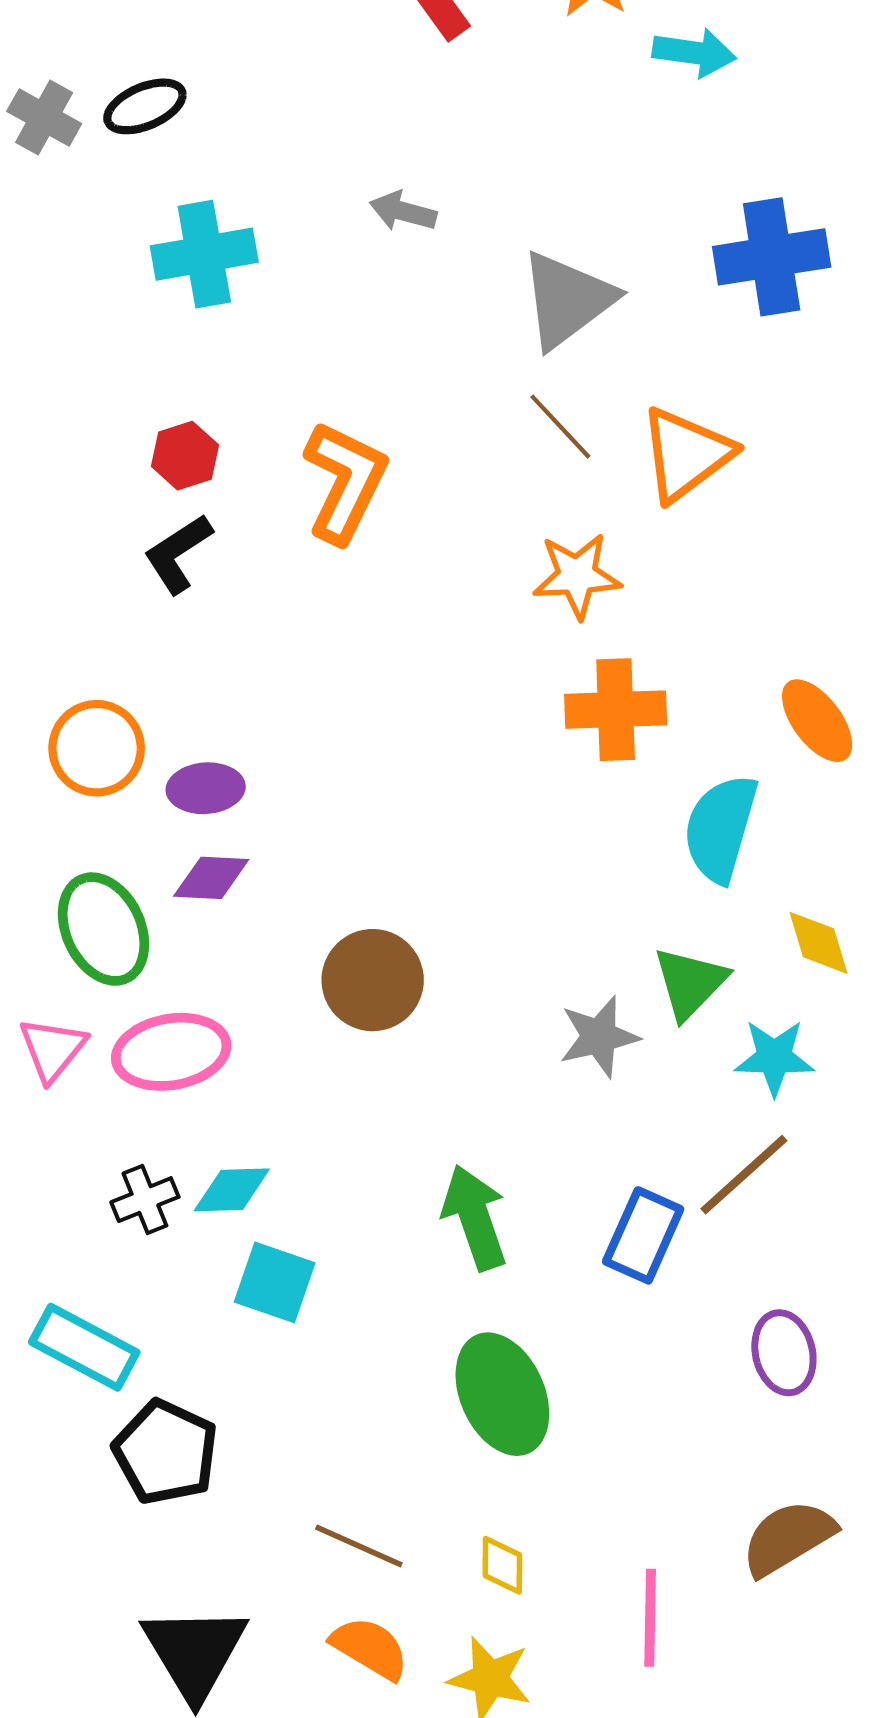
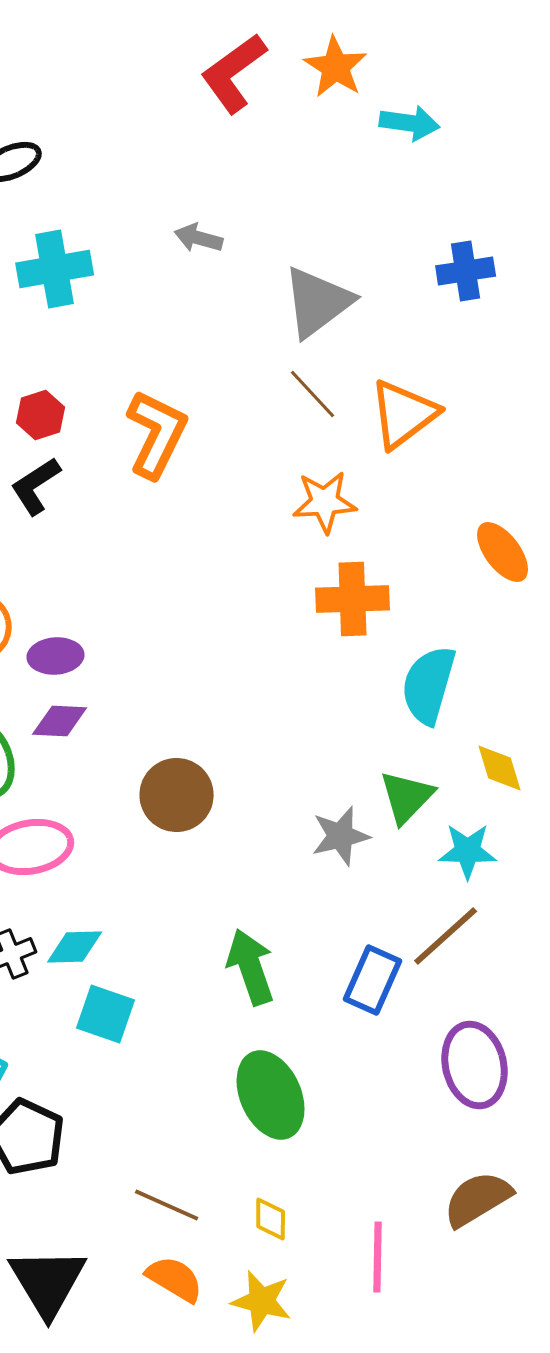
blue cross: (772, 257) -> (466, 271), size x0.7
orange ellipse: (817, 721) -> (503, 552), moved
purple ellipse: (784, 1353) -> (475, 1065), size x1.4

